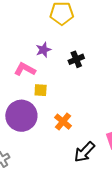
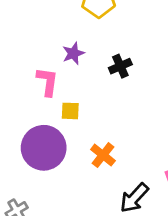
pink L-shape: (25, 69) -> (47, 82), turned 70

